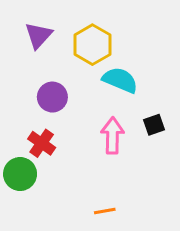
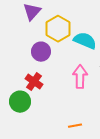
yellow hexagon: (92, 45) -> (58, 29), moved

